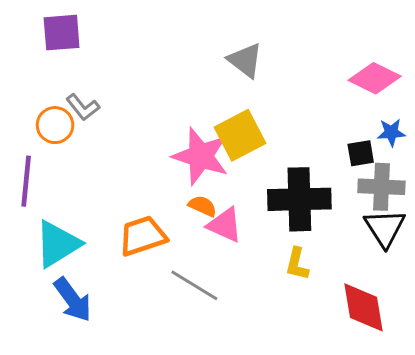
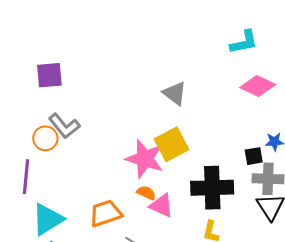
pink diamond: (375, 78) -> (258, 86), moved
gray L-shape: (83, 107) -> (64, 126), size x1.4

